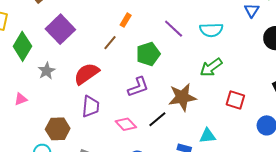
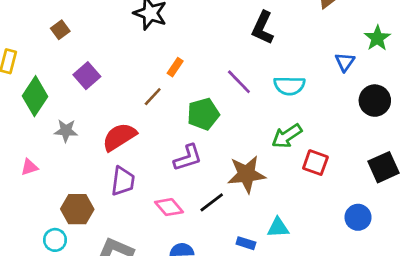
purple square: (60, 29) -> (87, 76), size x0.7
gray star: (47, 71) -> (66, 131), turned 30
red square: (235, 100) -> (315, 163), moved

